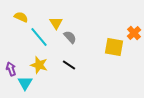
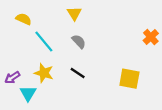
yellow triangle: (56, 23) -> (74, 13), moved
yellow square: (114, 47) -> (129, 79), moved
purple arrow: (11, 69) -> (12, 78), turned -104

